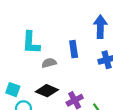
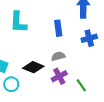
gray semicircle: (49, 63) -> (58, 56), moved

